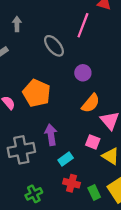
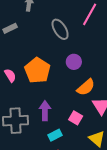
purple circle: (83, 73) -> (74, 62), moved
pink square: (93, 142) -> (76, 118), moved

